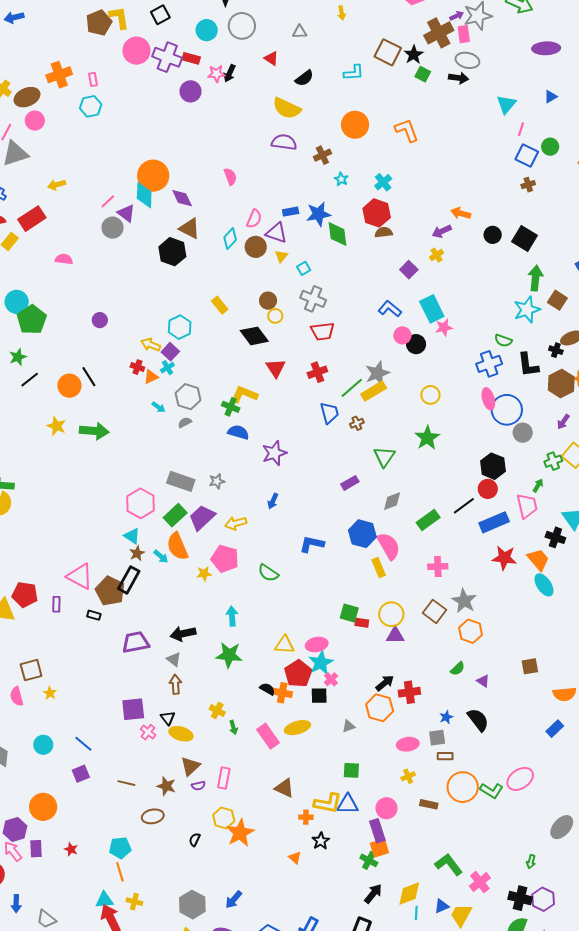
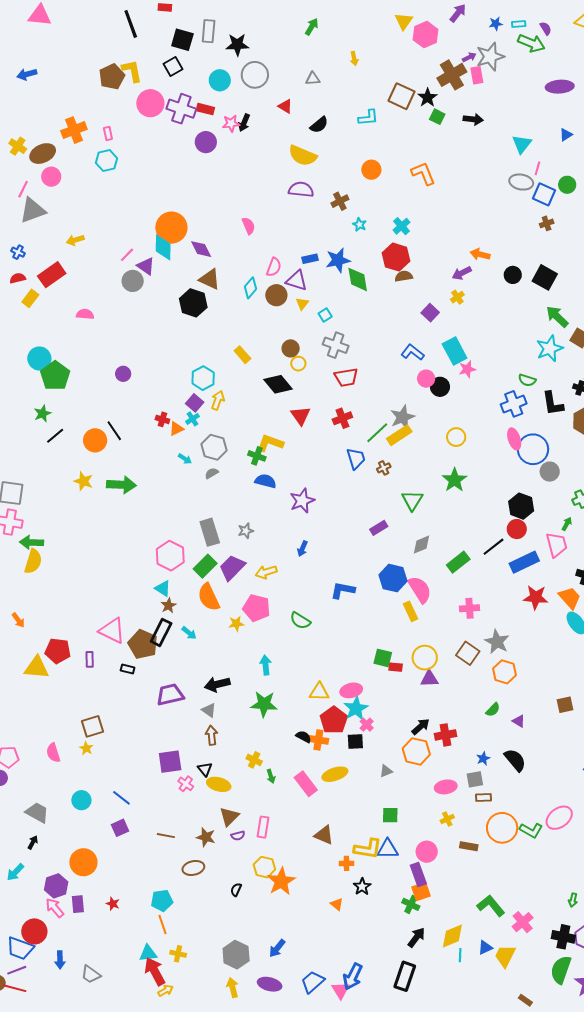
gray ellipse: (467, 60) -> (521, 182), moved
orange circle: (355, 125) -> (371, 170), size x0.7
green arrow: (535, 278) -> (557, 317), turned -50
yellow arrow: (151, 345) -> (218, 400), moved, turned 90
gray rectangle: (181, 481) -> (210, 532), turned 56
cyan arrow: (161, 556) -> (189, 633), moved
brown square: (31, 670) -> (93, 726), moved

